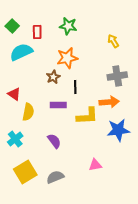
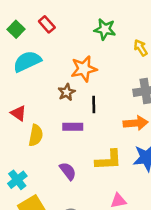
green star: (68, 26) -> (105, 29), moved
red rectangle: (37, 32) -> (47, 24), moved, turned -40
yellow L-shape: (87, 116) -> (109, 160), moved
cyan cross: (15, 139) -> (17, 180), moved

